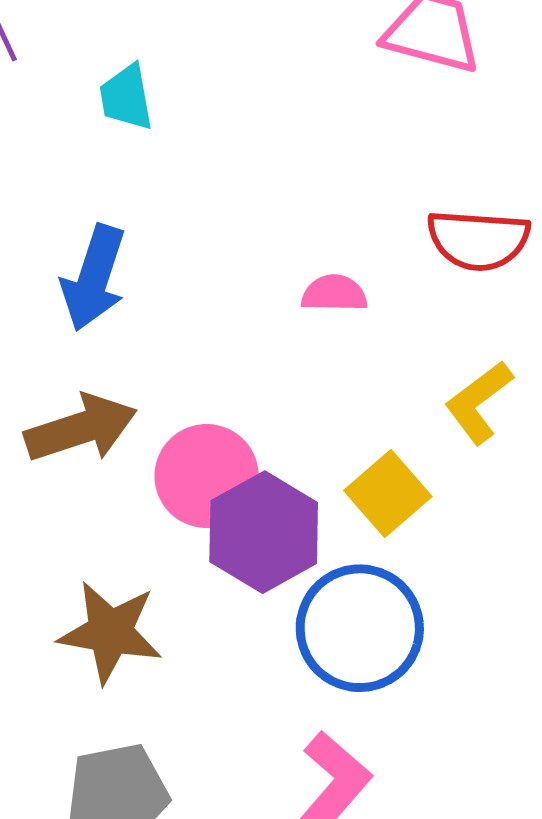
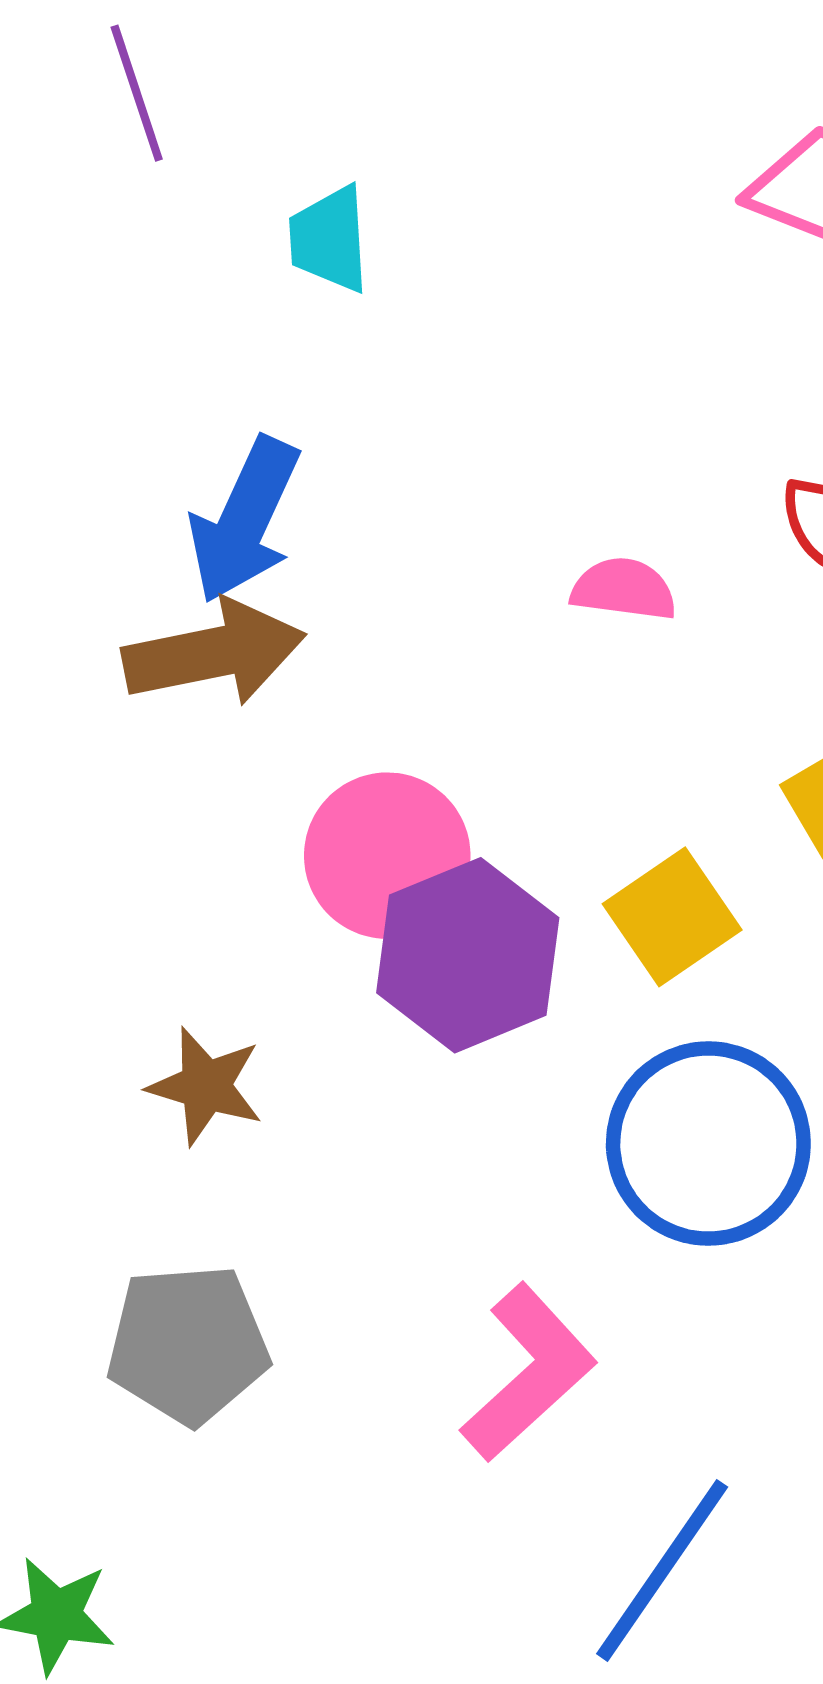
brown arrow: (81, 428) -> (214, 653), moved
blue circle: (360, 628) -> (708, 1144), moved
brown star: (110, 632) -> (206, 1086), size x0.7

